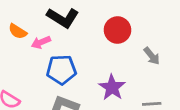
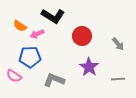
red circle: (117, 30) -> (82, 36), moved
blue pentagon: (61, 70) -> (30, 57), moved

